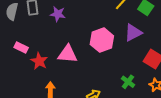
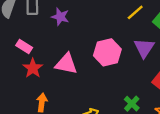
purple triangle: (133, 33) -> (144, 48), turned -36
pink rectangle: (21, 48) -> (24, 46), moved

